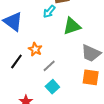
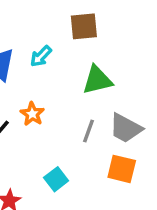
cyan arrow: (49, 12) -> (41, 56), moved
gray line: (49, 66) -> (88, 131), moved, turned -32

